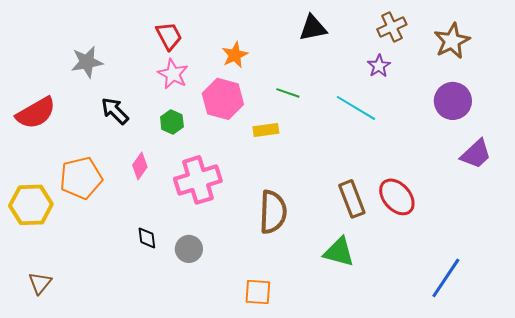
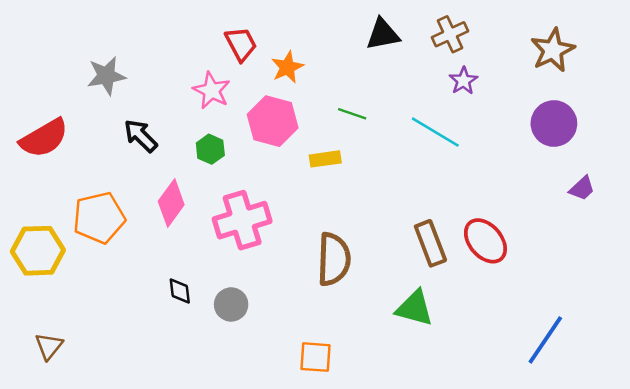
brown cross: (392, 27) -> (450, 34), moved
red trapezoid: (169, 36) -> (241, 44), moved
purple trapezoid: (476, 154) -> (582, 188), size x0.7
pink diamond: (140, 166) -> (171, 203), size x1.4

